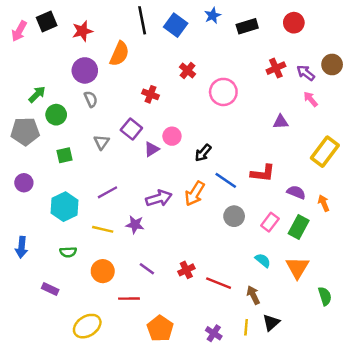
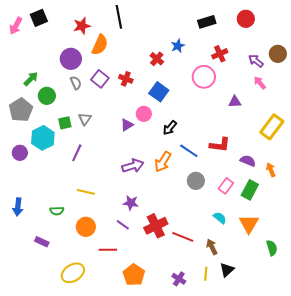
blue star: (213, 16) -> (178, 46), moved
blue square: (176, 25) -> (159, 92), moved
red star: (82, 31) -> (82, 26), moved
red cross: (276, 68) -> (220, 54), moved
pink circle: (223, 92) -> (204, 77), moved
purple square: (131, 129) -> (100, 79), moved
gray pentagon: (25, 131) -> (21, 110), turned -30
green square: (64, 155) -> (65, 123), moved
purple line: (107, 192) -> (77, 153), moved, turned -36
cyan hexagon: (64, 207) -> (43, 138), moved
purple star: (135, 225) -> (131, 203), moved
red cross: (186, 270) -> (156, 226), size x1.6

